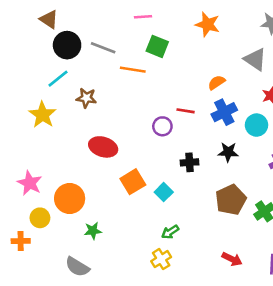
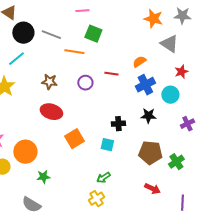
orange star: (208, 24) -> (153, 19), moved
brown star: (86, 98) -> (49, 82), moved
red line: (186, 111) -> (111, 74), moved
purple circle: (162, 126) -> (85, 83), moved
cyan square: (164, 192) -> (107, 145), moved, turned -32
brown pentagon: (231, 200) -> (150, 153), turned 30
red arrow: (232, 259) -> (152, 189), moved

